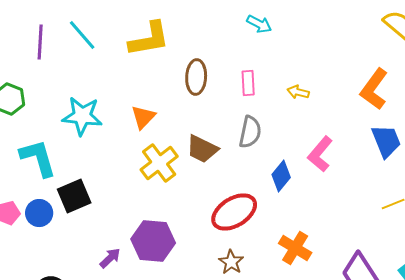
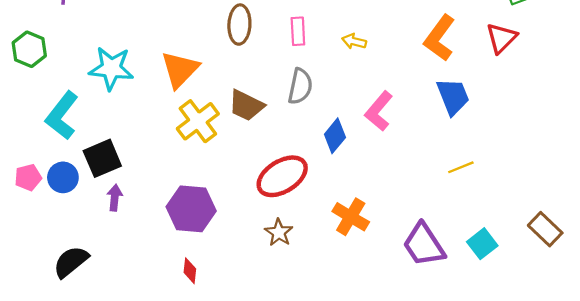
orange triangle: (143, 117) -> (180, 69), size x1.4
cyan L-shape: (38, 158) -> (62, 116), turned -126
purple arrow: (110, 258) -> (115, 198), moved, turned -40

